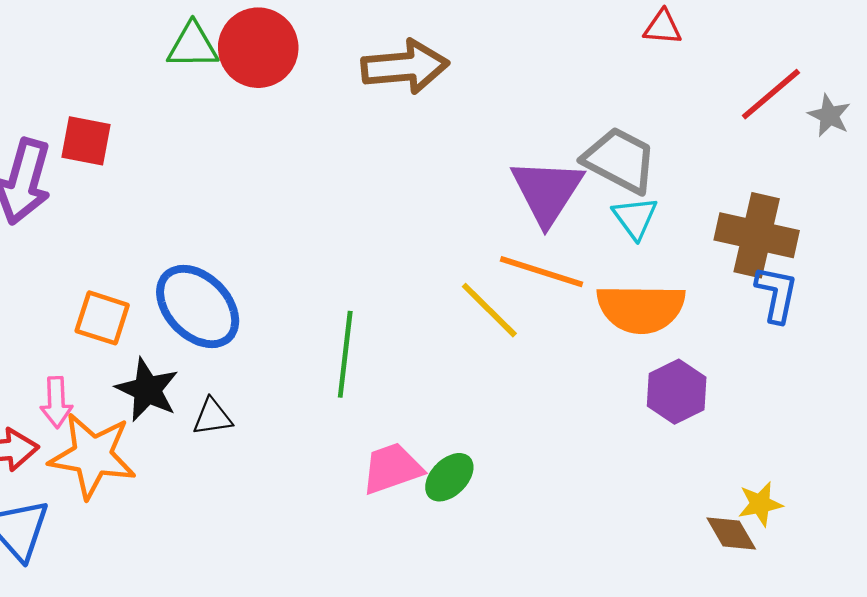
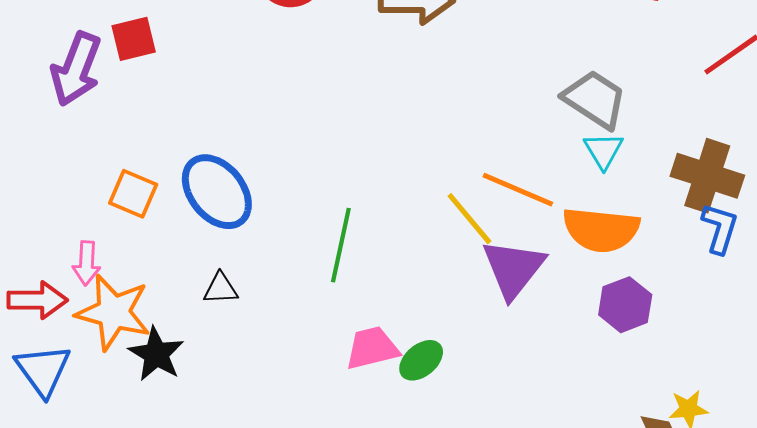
red square: (86, 141) -> (134, 39), turned -30
purple triangle: (547, 191) -> (513, 269), moved
black star: (147, 390) -> (156, 354), moved

